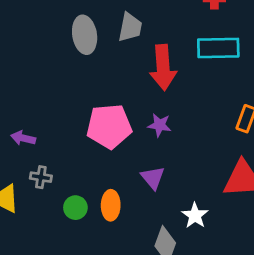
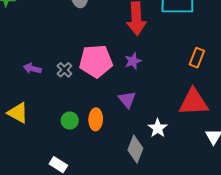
purple star: (160, 125) -> (133, 61), turned -30
gray cross: (41, 177) -> (64, 70), moved, turned 35

